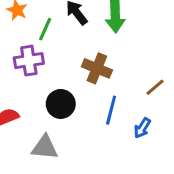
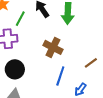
black circle: (61, 104) -> (15, 69), moved

